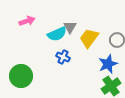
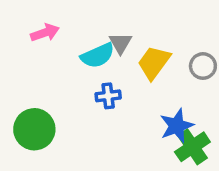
blue cross: (63, 57) -> (108, 96), turned -32
blue star: (108, 64) -> (177, 126), moved

